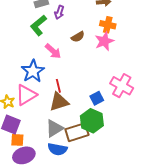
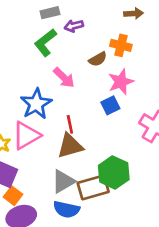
purple arrow: (59, 12) -> (74, 26), turned 56
orange cross: (108, 25) -> (121, 45), moved
pink star: (104, 41) -> (121, 82), moved
blue square: (97, 98) -> (110, 105), moved
orange square: (17, 140) -> (13, 196), turned 32

